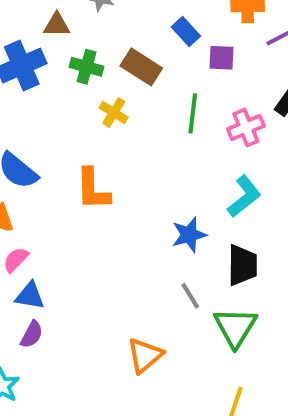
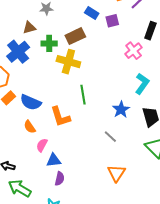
brown rectangle: (141, 67) -> (75, 36), turned -42
yellow cross: (114, 113) -> (68, 62), size x1.6
green line: (193, 113) -> (83, 95), moved
orange L-shape: (93, 189) -> (60, 117), moved
gray line: (190, 296) -> (110, 137), moved

